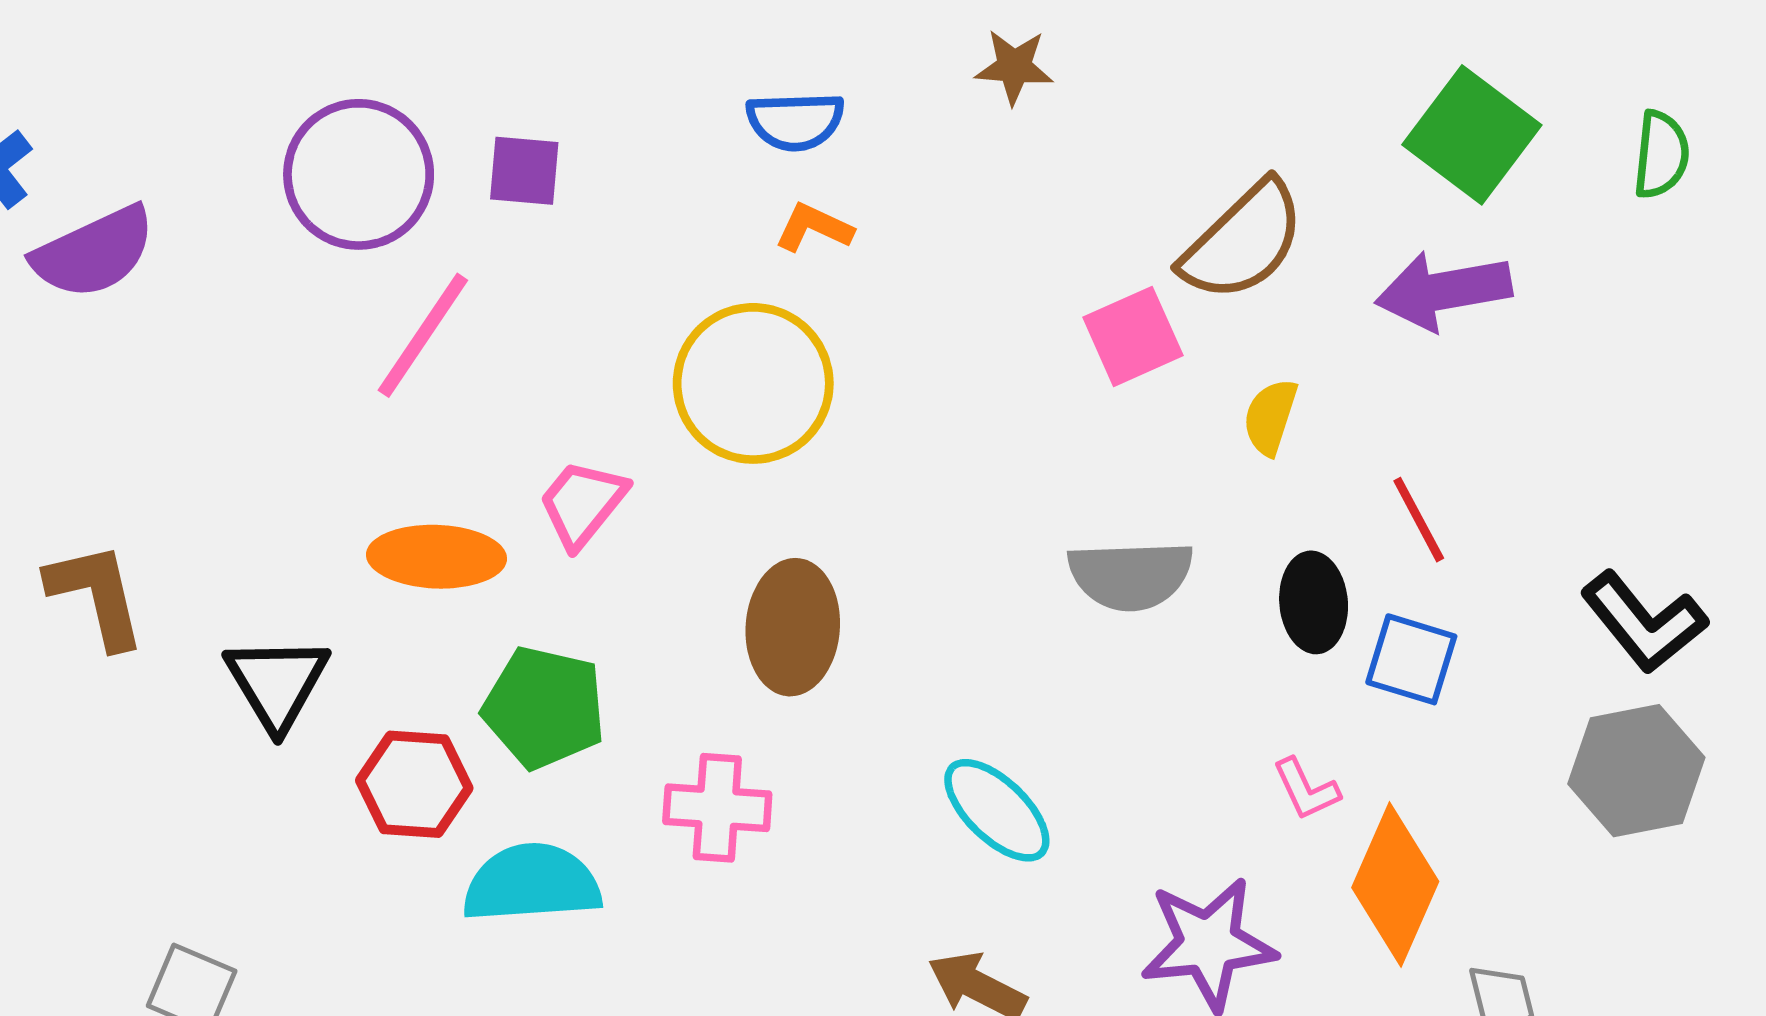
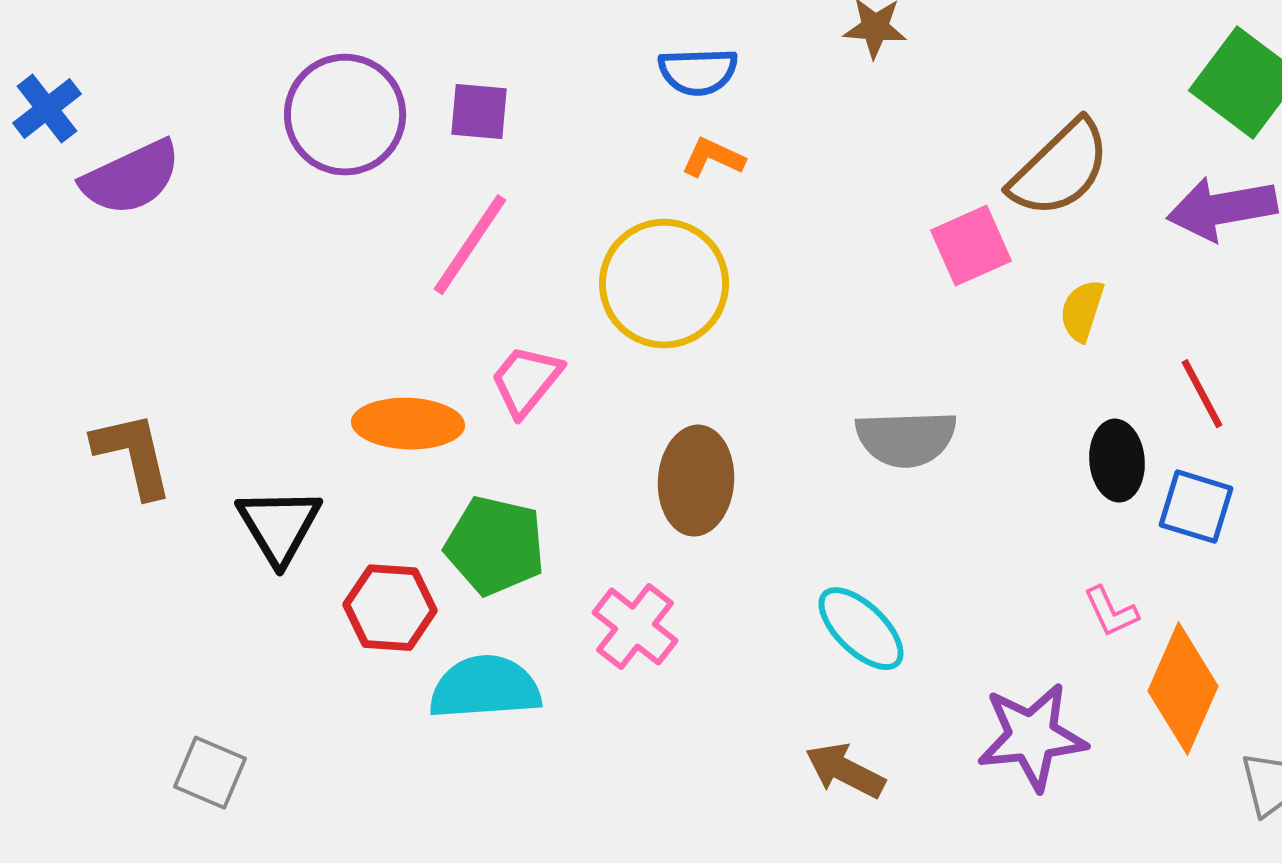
pink line: (423, 335) -> (470, 245), moved
gray semicircle: (1130, 575) -> (906, 439), moved
pink cross: (717, 808) -> (635, 627), turned 34

